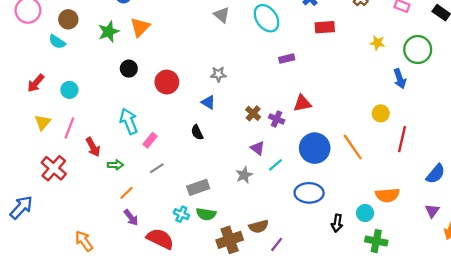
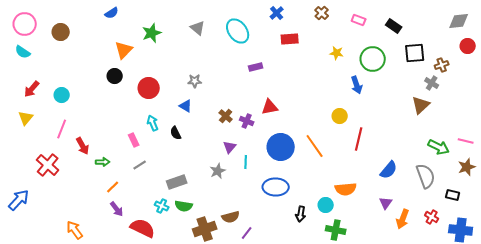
orange triangle: (140, 27) -> (124, 50), moved
green star: (109, 32) -> (152, 33), moved
cyan semicircle: (57, 42) -> (23, 52), moved
cyan arrow: (129, 121) -> (153, 123), moved, size x0.7
yellow triangle: (43, 122) -> (26, 118), moved
pink rectangle: (150, 140) -> (134, 140), turned -64
purple triangle: (258, 148) -> (230, 147), turned 32
cyan line: (275, 165) -> (246, 162), turned -48

